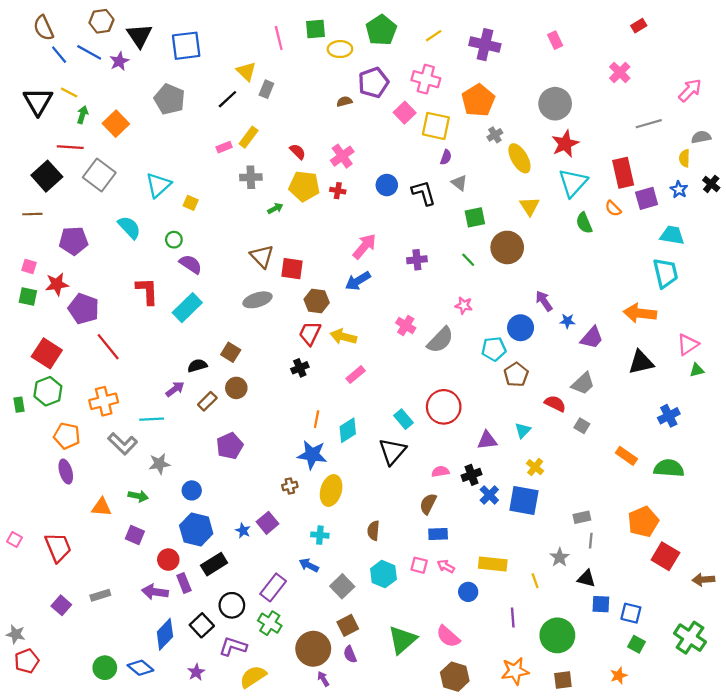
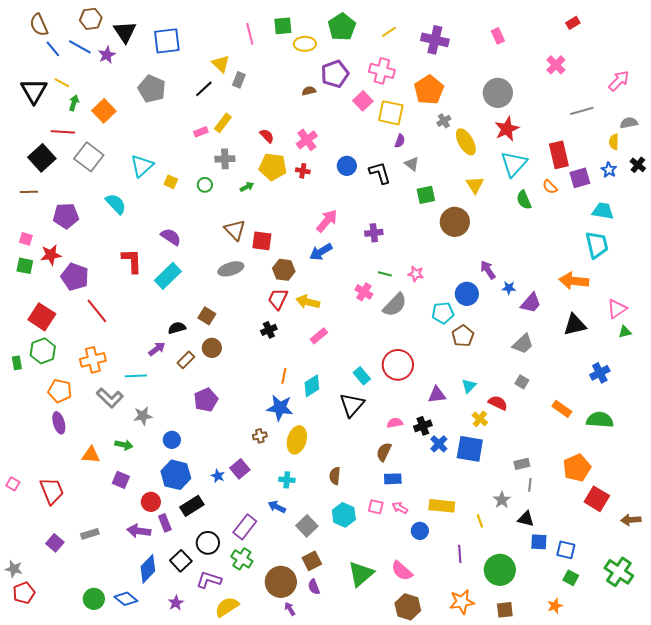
green circle: (174, 240) -> (205, 185), moved
green line: (468, 260) -> (385, 274), moved, turned -32
red semicircle: (555, 404) -> (498, 403), moved

